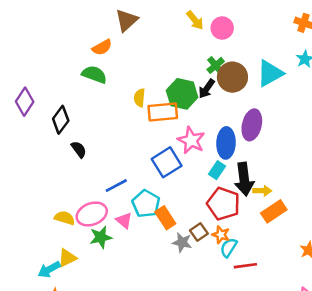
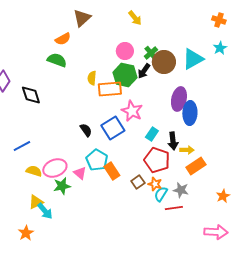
pink circle: (222, 28) -> (125, 51), moved
black diamond: (61, 120) -> (31, 95), turned -55
blue ellipse: (226, 143) -> (190, 113), moved
black semicircle: (79, 149) -> (86, 130), moved
black arrow: (244, 179) -> (173, 141), size x0.7
blue line: (116, 186) -> (22, 146), moved
gray star: (182, 242) -> (181, 190), moved
cyan arrow: (49, 270) -> (45, 211), moved, turned -102

